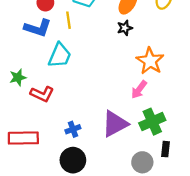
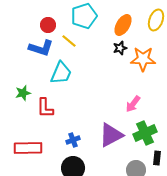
yellow line: (69, 20) -> (69, 41), turned -42
orange star: (150, 61) -> (143, 59), moved, turned -30
red L-shape: (42, 94) -> (45, 108), turned 65

